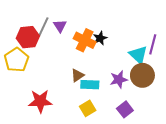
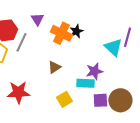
gray line: (43, 27) -> (21, 42), moved
brown circle: (142, 75) -> (120, 100), moved
cyan rectangle: (90, 85) -> (85, 83), moved
purple square: (125, 109) -> (100, 100), turned 35

